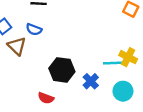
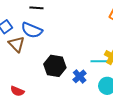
blue semicircle: (34, 29) -> (32, 30), size x1.5
red semicircle: (46, 98) -> (17, 91), moved

